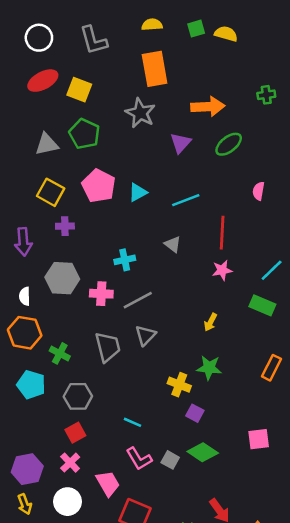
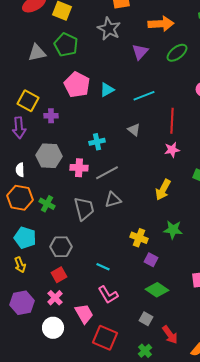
yellow square: (51, 192) -> (28, 101), moved
yellow arrow: (210, 322) -> (163, 190), size x1.5
gray triangle: (145, 335) -> (113, 200), turned 30
green cross: (60, 353) -> (47, 204), moved
green star: (209, 368) -> (173, 230), moved
gray square: (170, 460) -> (146, 319), moved
yellow arrow: (25, 504) -> (20, 265), moved

